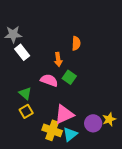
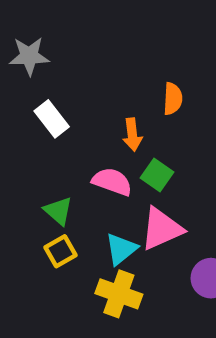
gray star: (13, 34) -> (29, 56), moved
pink triangle: (64, 114) -> (161, 229), moved
cyan triangle: (70, 134) -> (121, 249), moved

